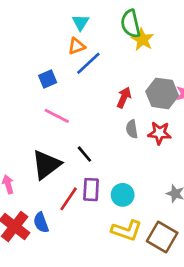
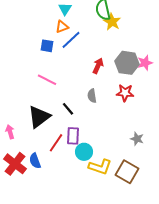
blue square: (48, 79) -> (47, 46), moved, turned 32
gray semicircle: (132, 129) -> (92, 96), moved
cyan circle: (123, 195) -> (84, 152), moved

